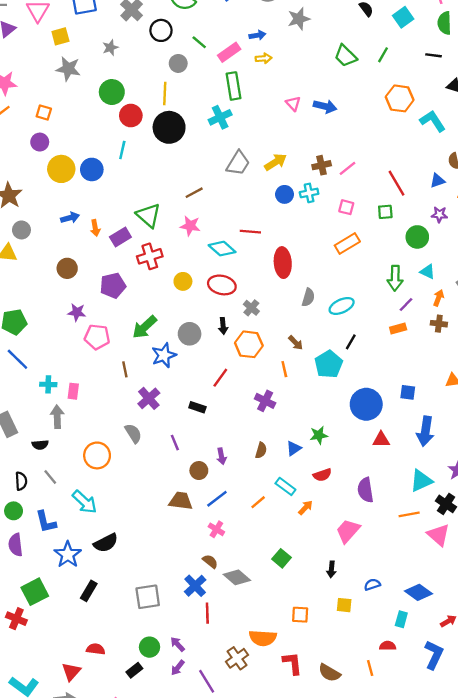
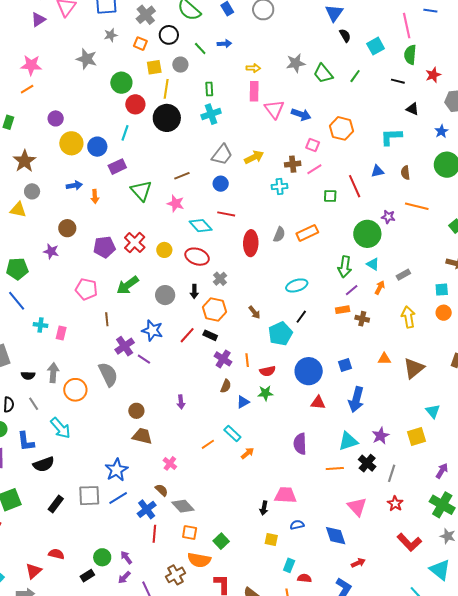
gray star: (299, 19) -> (296, 63), moved
blue arrow: (257, 35) -> (224, 44), moved
yellow square: (60, 36) -> (154, 67), moved
gray star: (110, 48) -> (111, 35), moved
pink rectangle: (229, 52) -> (254, 91), moved, turned -60
green rectangle: (233, 86) -> (209, 89), moved, size x0.6
orange hexagon: (400, 98) -> (341, 128), moved
pink triangle: (293, 104) -> (274, 109), size x1.5
orange square: (44, 112) -> (140, 44), moved
cyan L-shape: (433, 121) -> (391, 137), turned -65
blue triangle: (437, 181) -> (377, 171), moved
blue circle: (285, 194) -> (221, 184), moved
pink square: (346, 207) -> (313, 145), moved
green square: (385, 212) -> (330, 196), moved
purple rectangle: (120, 237) -> (117, 167), moved
green circle: (417, 237) -> (367, 234), size x1.4
red cross: (150, 256) -> (135, 242), moved, turned -35
gray semicircle: (308, 297) -> (279, 235), moved
purple star: (77, 312) -> (51, 251), moved
brown cross: (439, 324) -> (362, 319), moved
blue star: (164, 355) -> (152, 330), moved, turned 30
orange line: (284, 369) -> (247, 360), moved
blue square: (408, 392) -> (345, 365), turned -32
black rectangle: (197, 407) -> (210, 335), moved
gray arrow: (57, 417) -> (53, 373), moved
gray semicircle: (133, 433) -> (108, 374), size x1.4
purple line: (175, 443) -> (144, 359), moved, turned -40
brown semicircle: (261, 450) -> (226, 386), moved
brown circle: (199, 471) -> (136, 411), moved
red semicircle: (322, 475) -> (268, 371), moved
blue line: (217, 499) -> (118, 498), moved
pink trapezoid: (348, 531) -> (285, 495), moved, turned 45
pink triangle: (439, 535) -> (357, 507), moved
black semicircle: (106, 543) -> (44, 464), moved
blue star: (68, 555) -> (117, 470), moved
green square: (282, 558) -> (221, 541), moved
blue diamond: (418, 592) -> (336, 536), turned 30
gray square: (148, 597) -> (89, 496), moved
orange square: (300, 615) -> (190, 533), moved
cyan rectangle: (401, 619) -> (289, 565), moved

